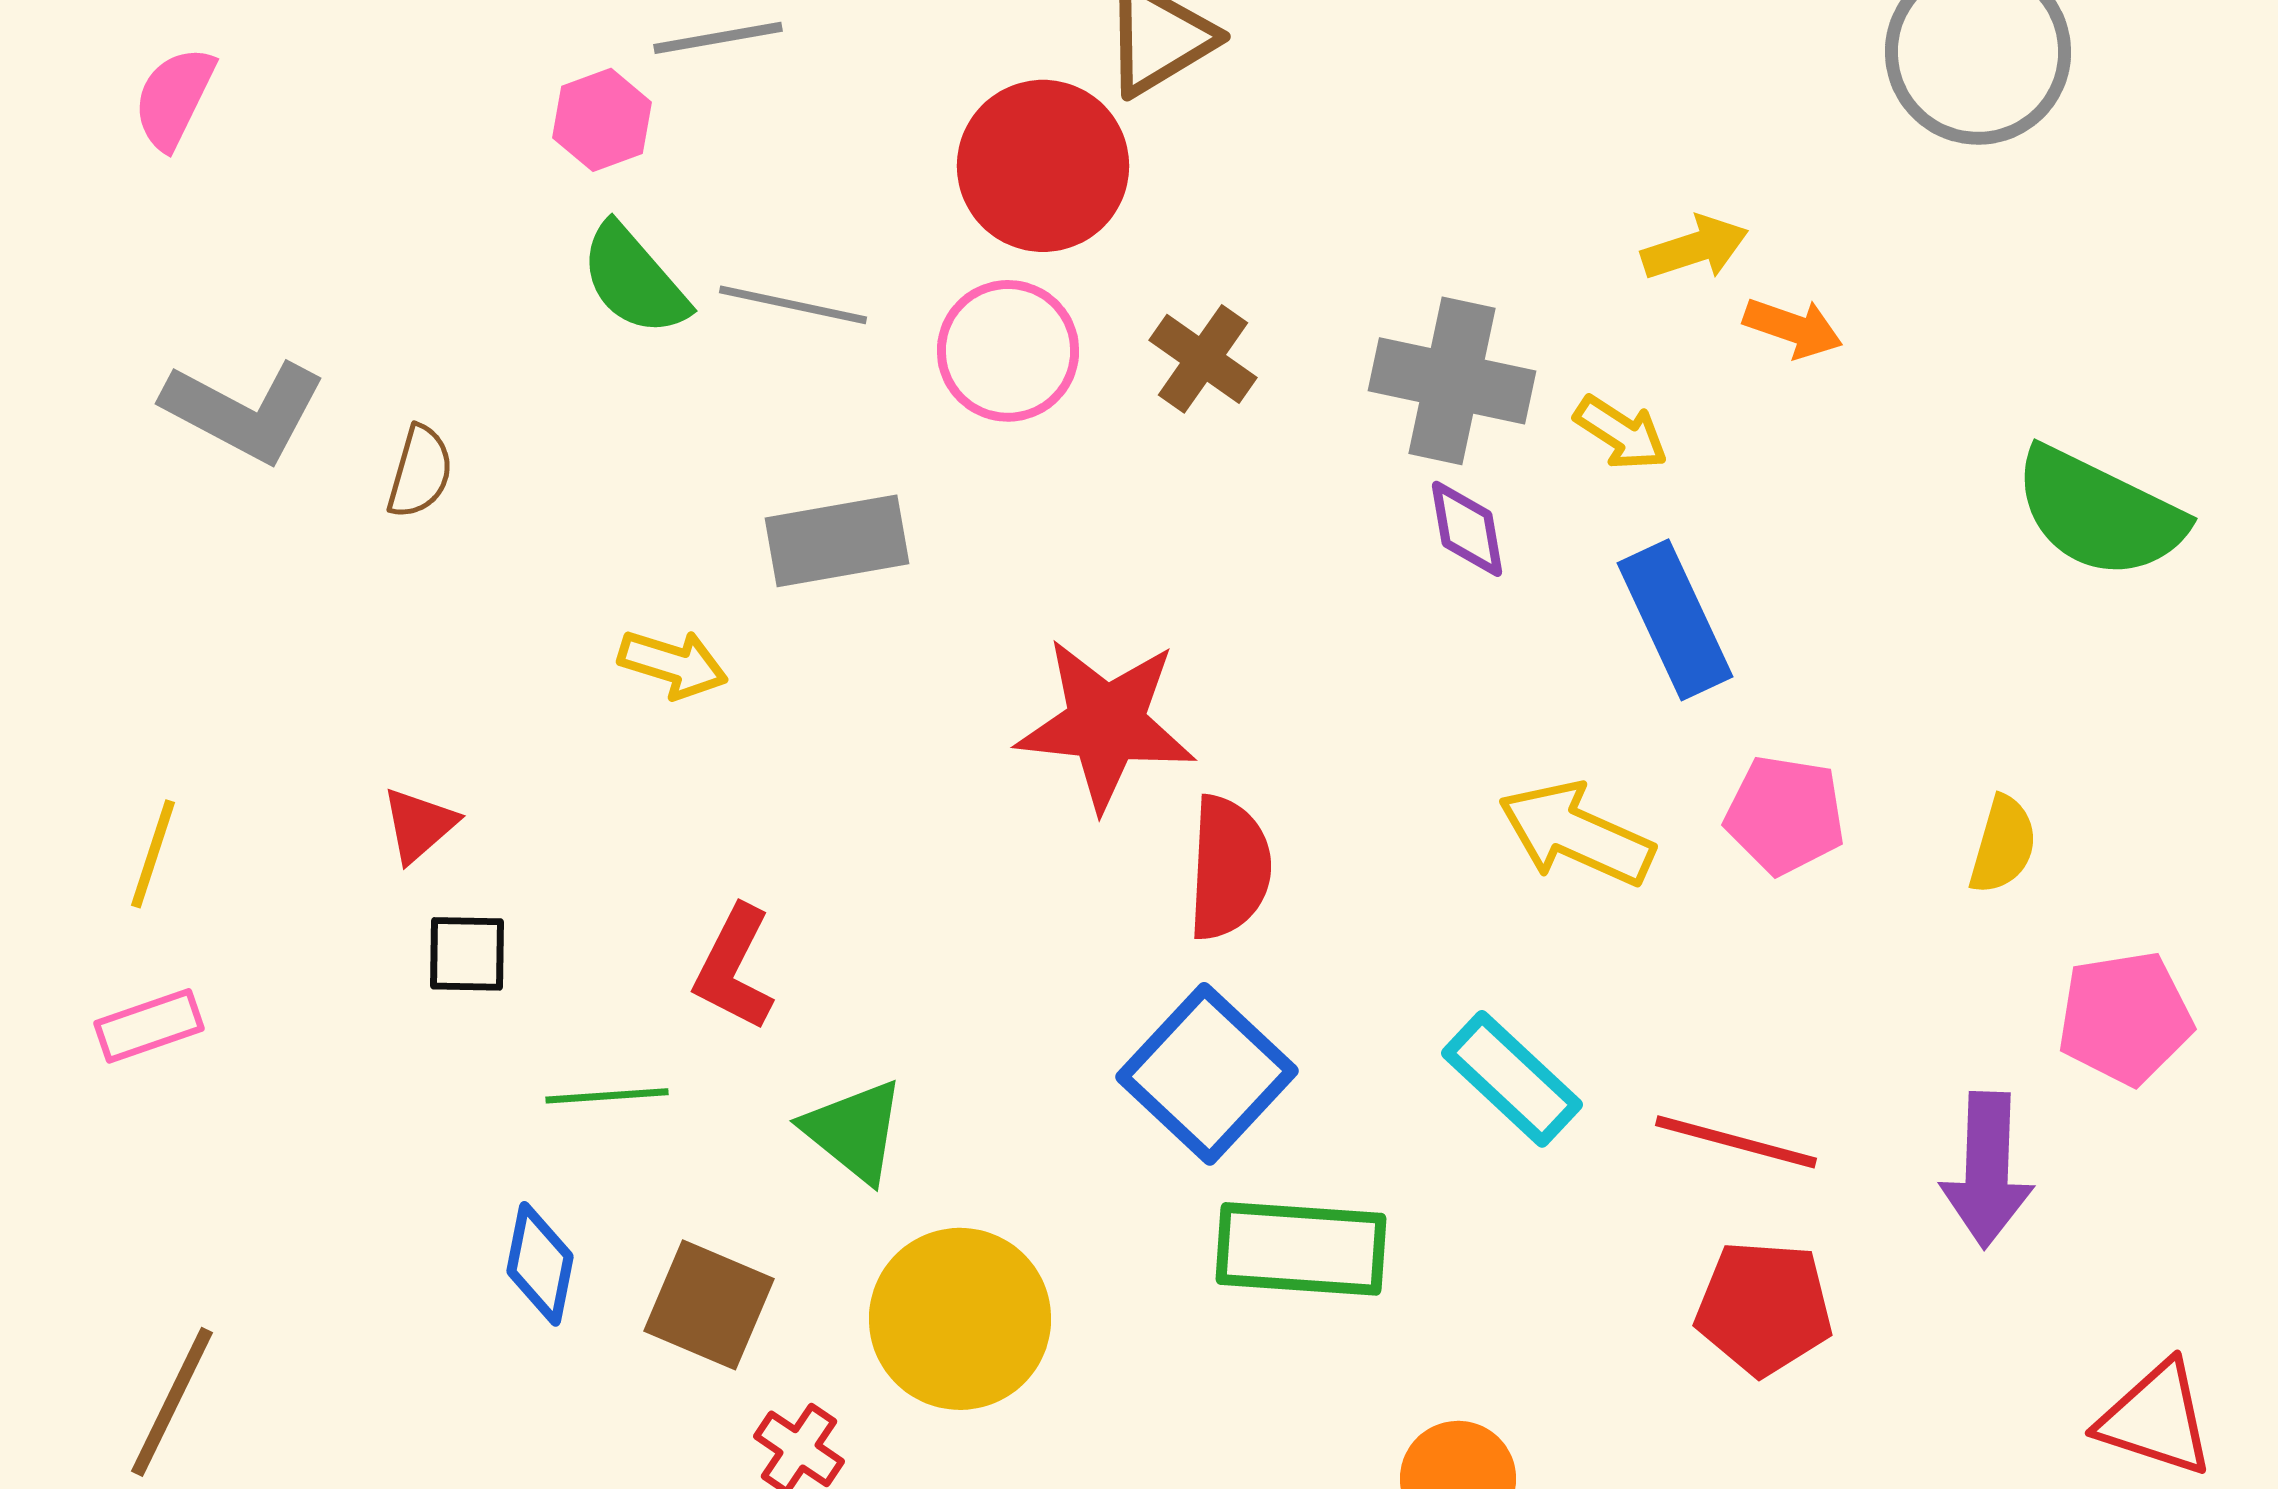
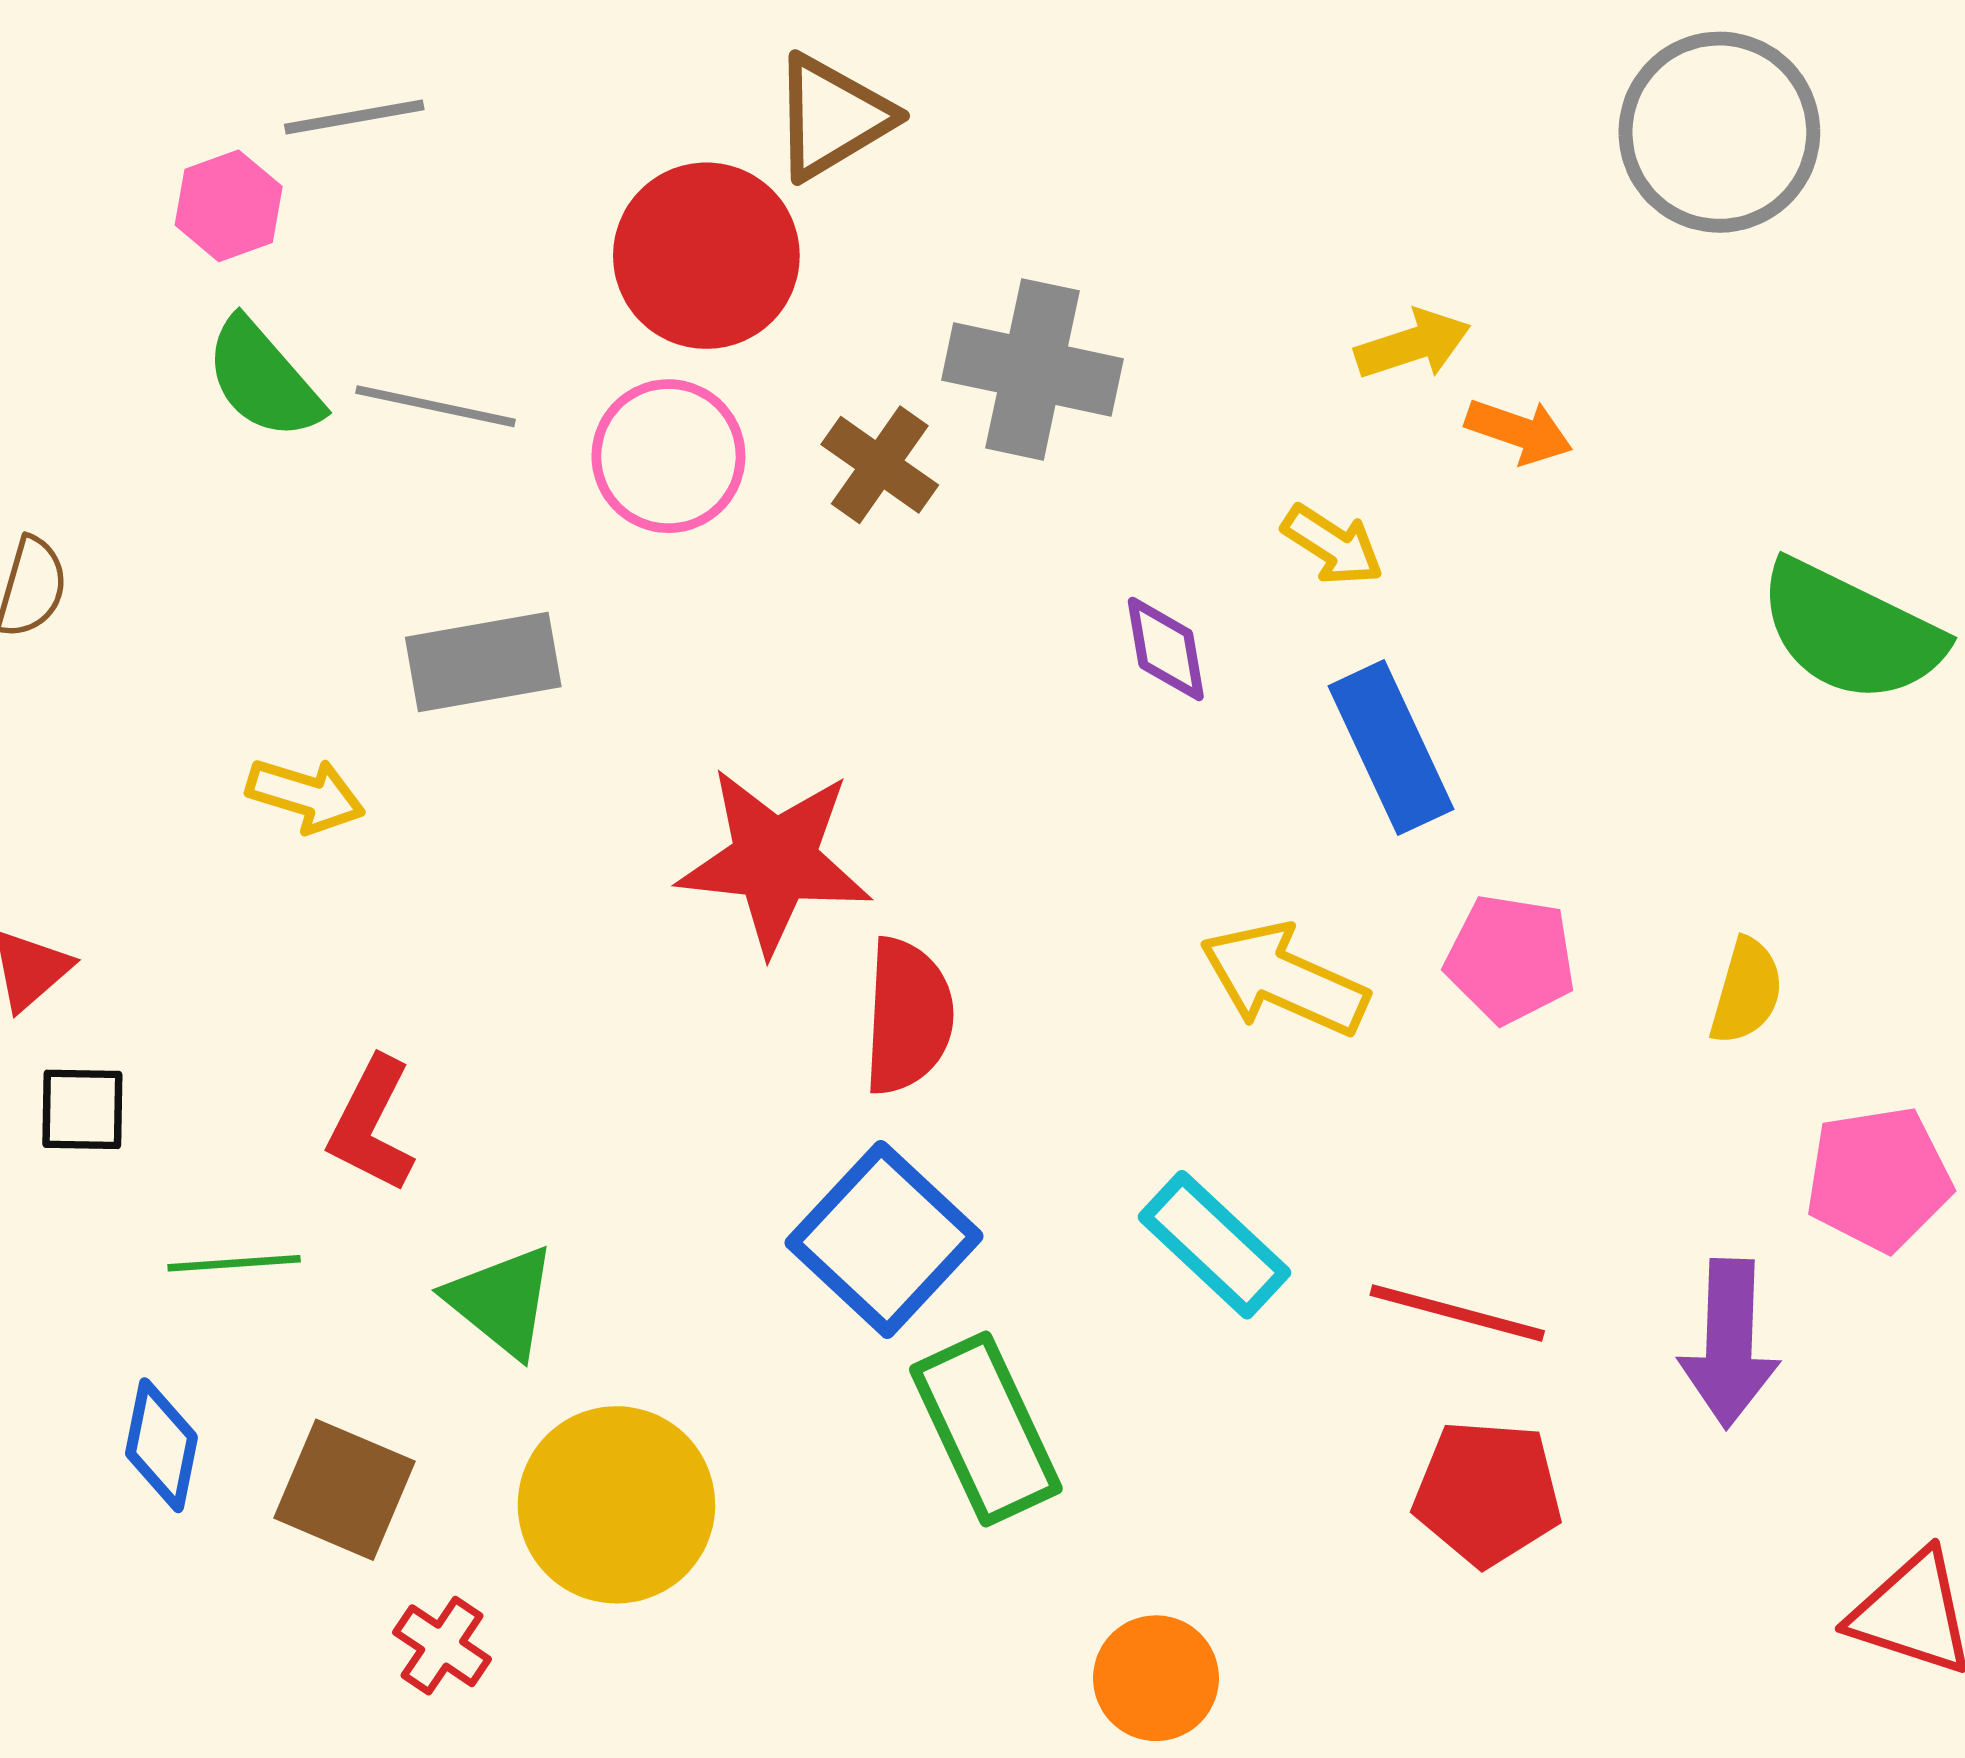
gray cross: (1452, 381) -> (1032, 369), moved
green rectangle: (1301, 1249) -> (986, 1429), turned 61

